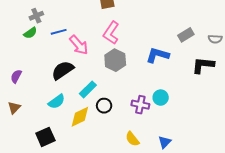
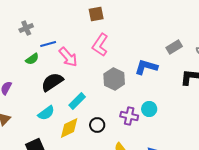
green semicircle: (30, 33) -> (32, 59), moved
gray hexagon: (115, 60) -> (114, 79), moved
black circle: (104, 106) -> (97, 125), moved

